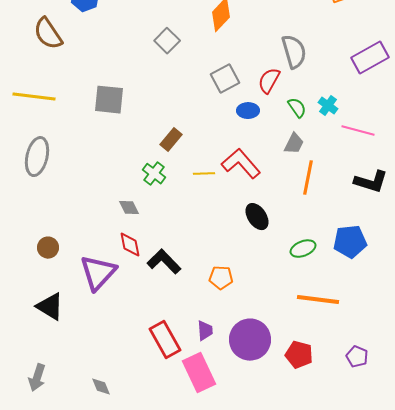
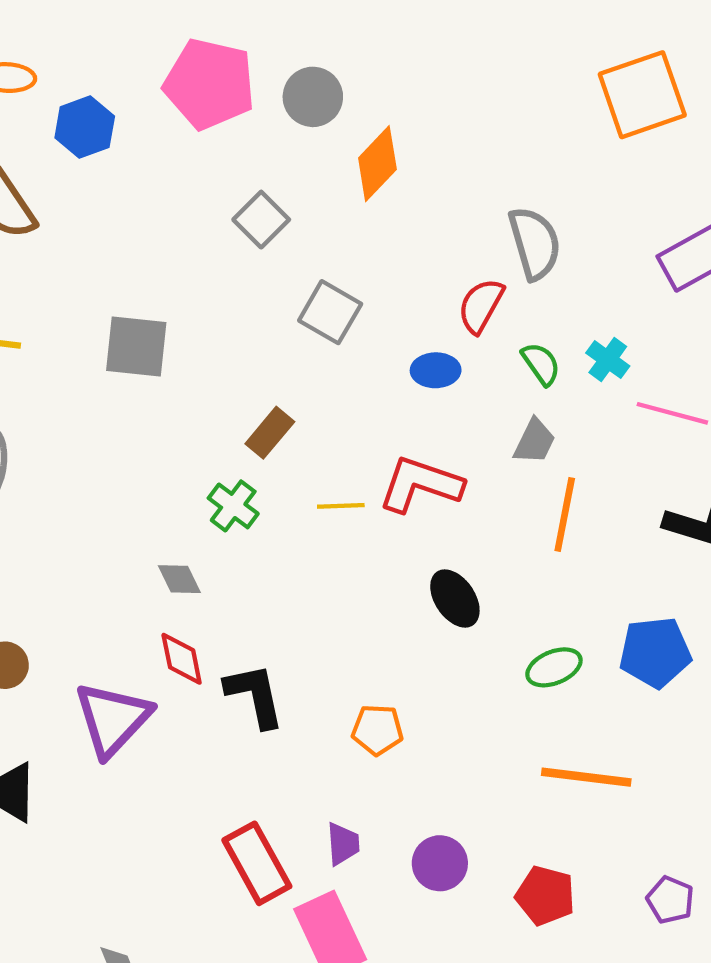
gray square: (225, 79) -> (330, 312), moved, turned -32
red L-shape: (241, 164) -> (420, 484), turned -30
black L-shape: (164, 262) -> (255, 695), turned 32
purple circle: (250, 340) -> (440, 863), size x0.6

